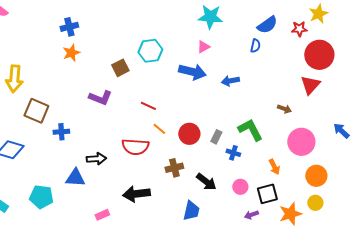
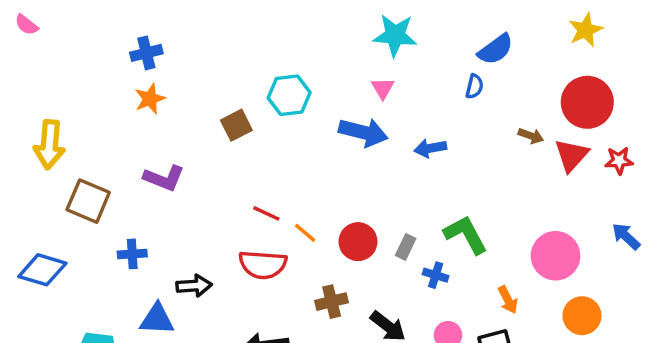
red star: (299, 29) -> (619, 160), moved
pink triangle: (203, 47) -> (383, 88), turned -32
purple L-shape: (100, 98) -> (164, 178), moved
red line: (148, 106) -> (266, 213), moved
brown arrow: (284, 109) -> (531, 136), moved
blue cross: (61, 132) -> (132, 254), moved

